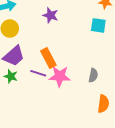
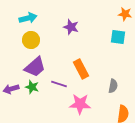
orange rectangle: (48, 58) -> (81, 69), moved
pink star: (60, 76) -> (80, 104), moved

